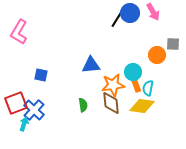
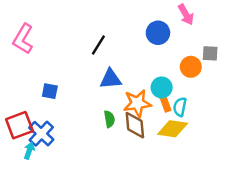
blue circle: (130, 13) -> (158, 33), moved
black line: (117, 19) -> (98, 45), moved
green semicircle: (83, 105) -> (109, 119), moved

